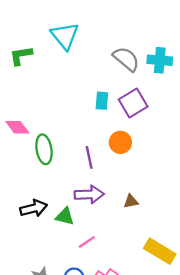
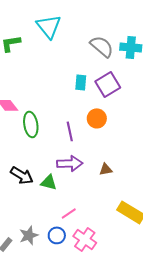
black arrow: (34, 208) -> (22, 175), turned 45
pink line: (87, 242) -> (69, 213), moved

